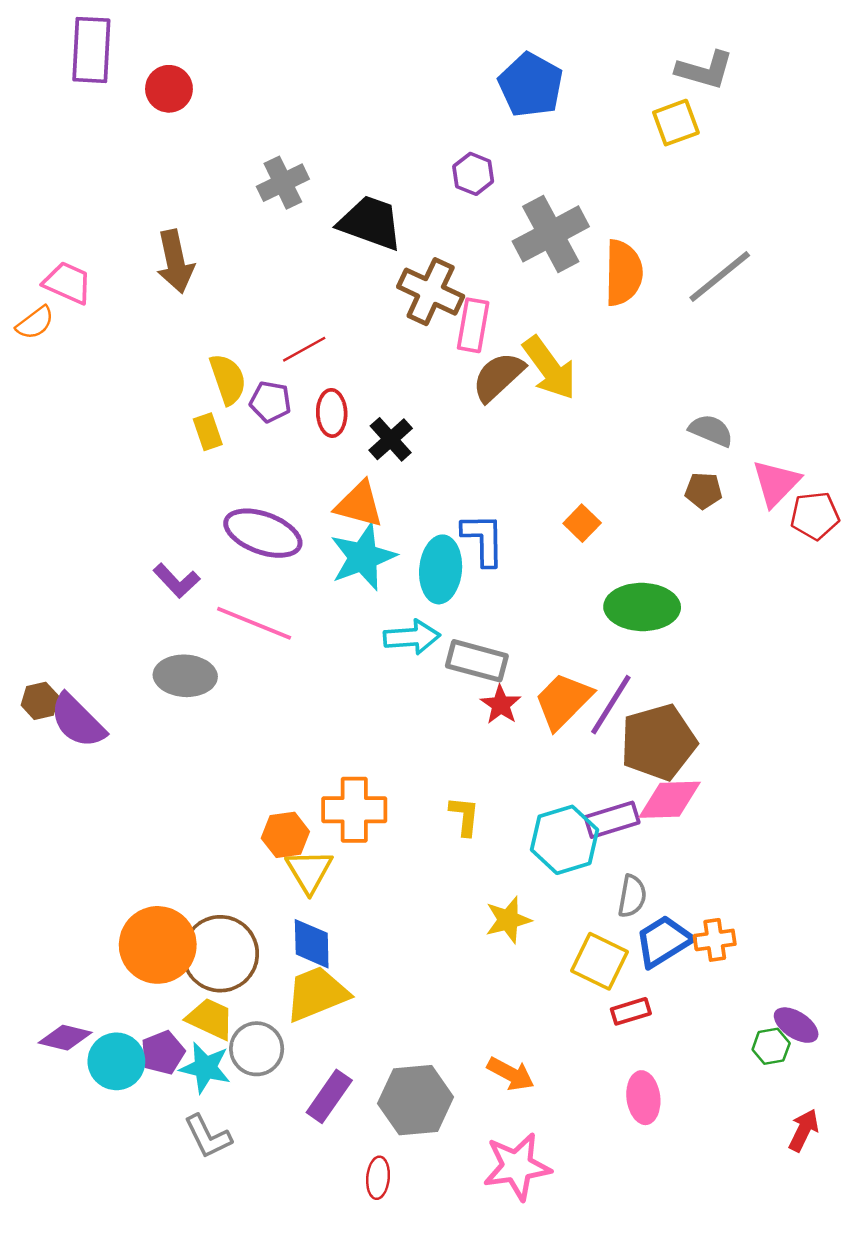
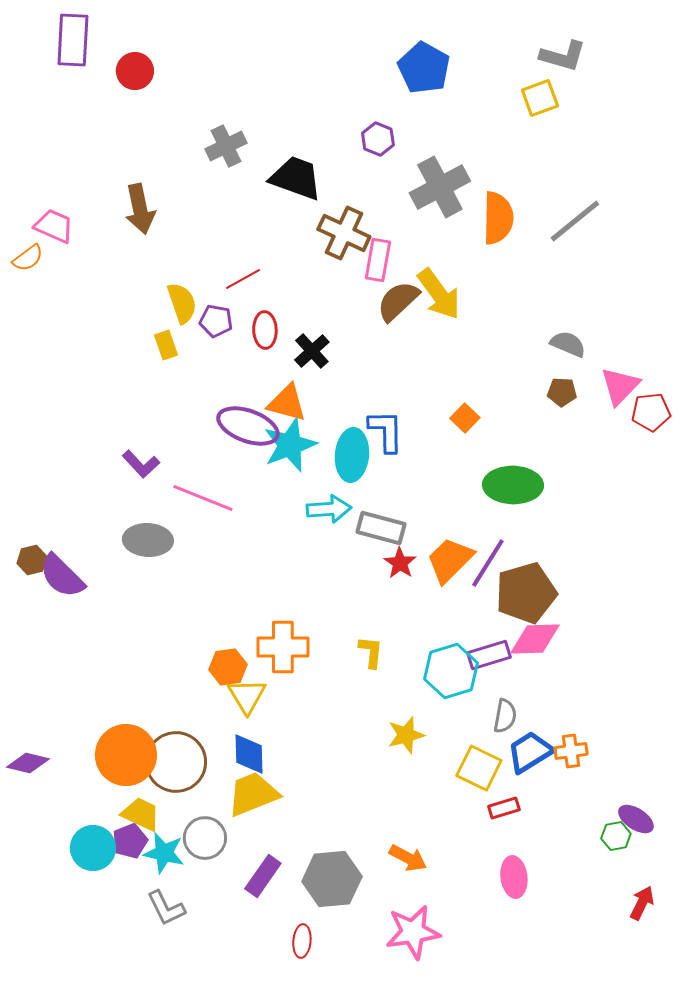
purple ellipse: (263, 533) -> (248, 426), moved
yellow trapezoid: (210, 1019) -> (141, 814), moved
purple diamond: (65, 1038) -> (28, 763), moved

